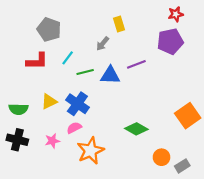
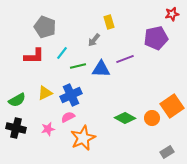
red star: (176, 14) -> (172, 14), moved
blue cross: (77, 104) -> (71, 95), turned 30
green semicircle: (18, 109) -> (17, 100), turned -30
orange circle: (162, 157) -> (152, 118), moved

